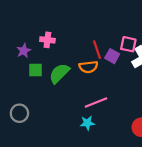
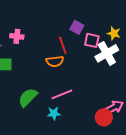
purple square: (112, 56) -> (77, 27), moved
green semicircle: (59, 73) -> (28, 97), moved

